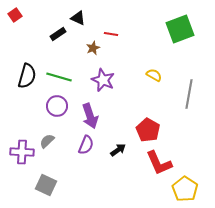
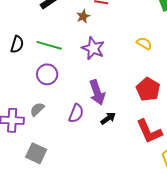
black semicircle: (27, 76) -> (17, 44), size x0.7
purple arrow: (90, 116) -> (97, 92), moved
red pentagon: (148, 130) -> (148, 89), moved

